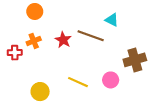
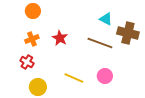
brown line: (91, 36) -> (100, 43), moved
red cross: (15, 53) -> (27, 62), moved, turned 32
brown cross: (135, 60) -> (128, 33), moved, turned 30

